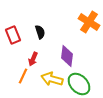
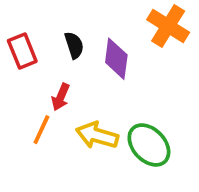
purple diamond: (67, 56) -> (116, 59), moved

